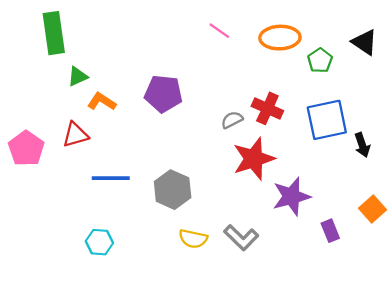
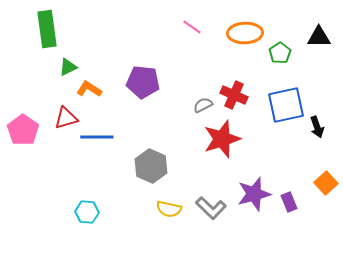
black triangle: (365, 42) -> (319, 37), turned -35
blue line: (111, 178) -> (97, 137), moved
purple star: (291, 196) -> (254, 194), moved

